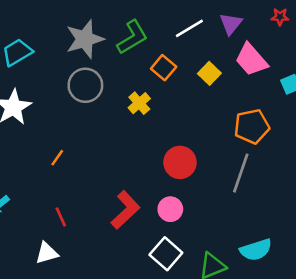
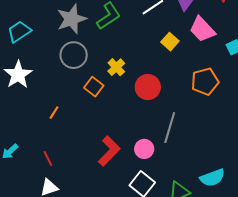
orange square: (164, 68) -> (94, 87), moved
red circle: (180, 162) -> (148, 87), moved
gray line: (241, 173) -> (170, 128), moved
red line: (61, 217) -> (48, 158), moved

